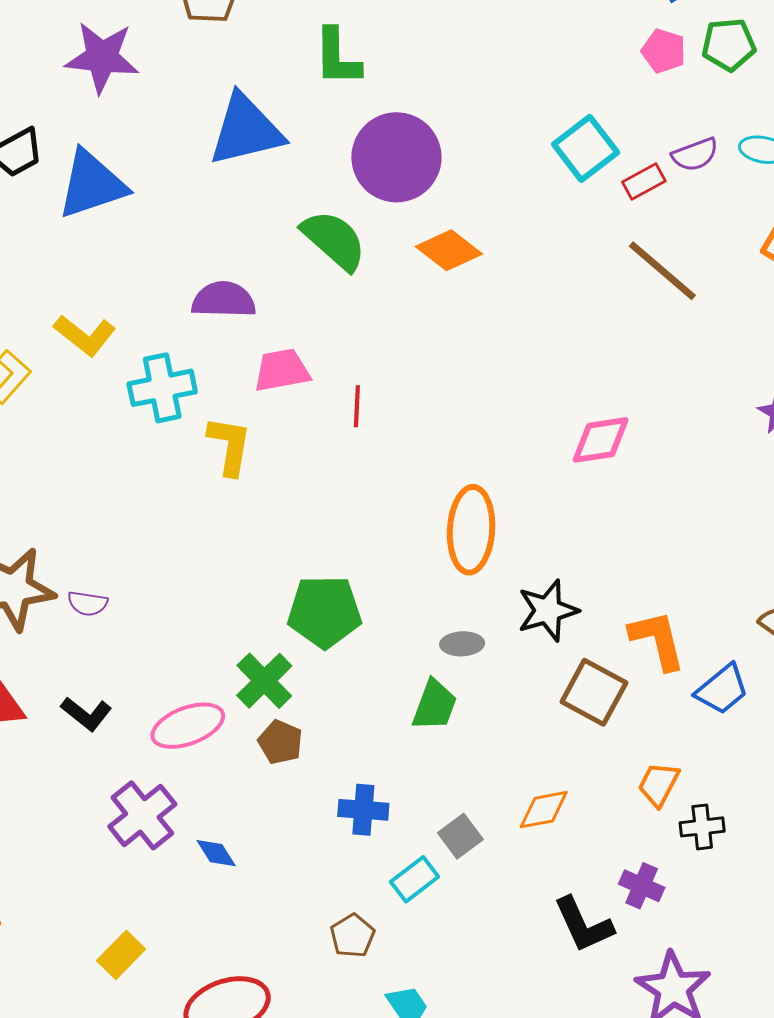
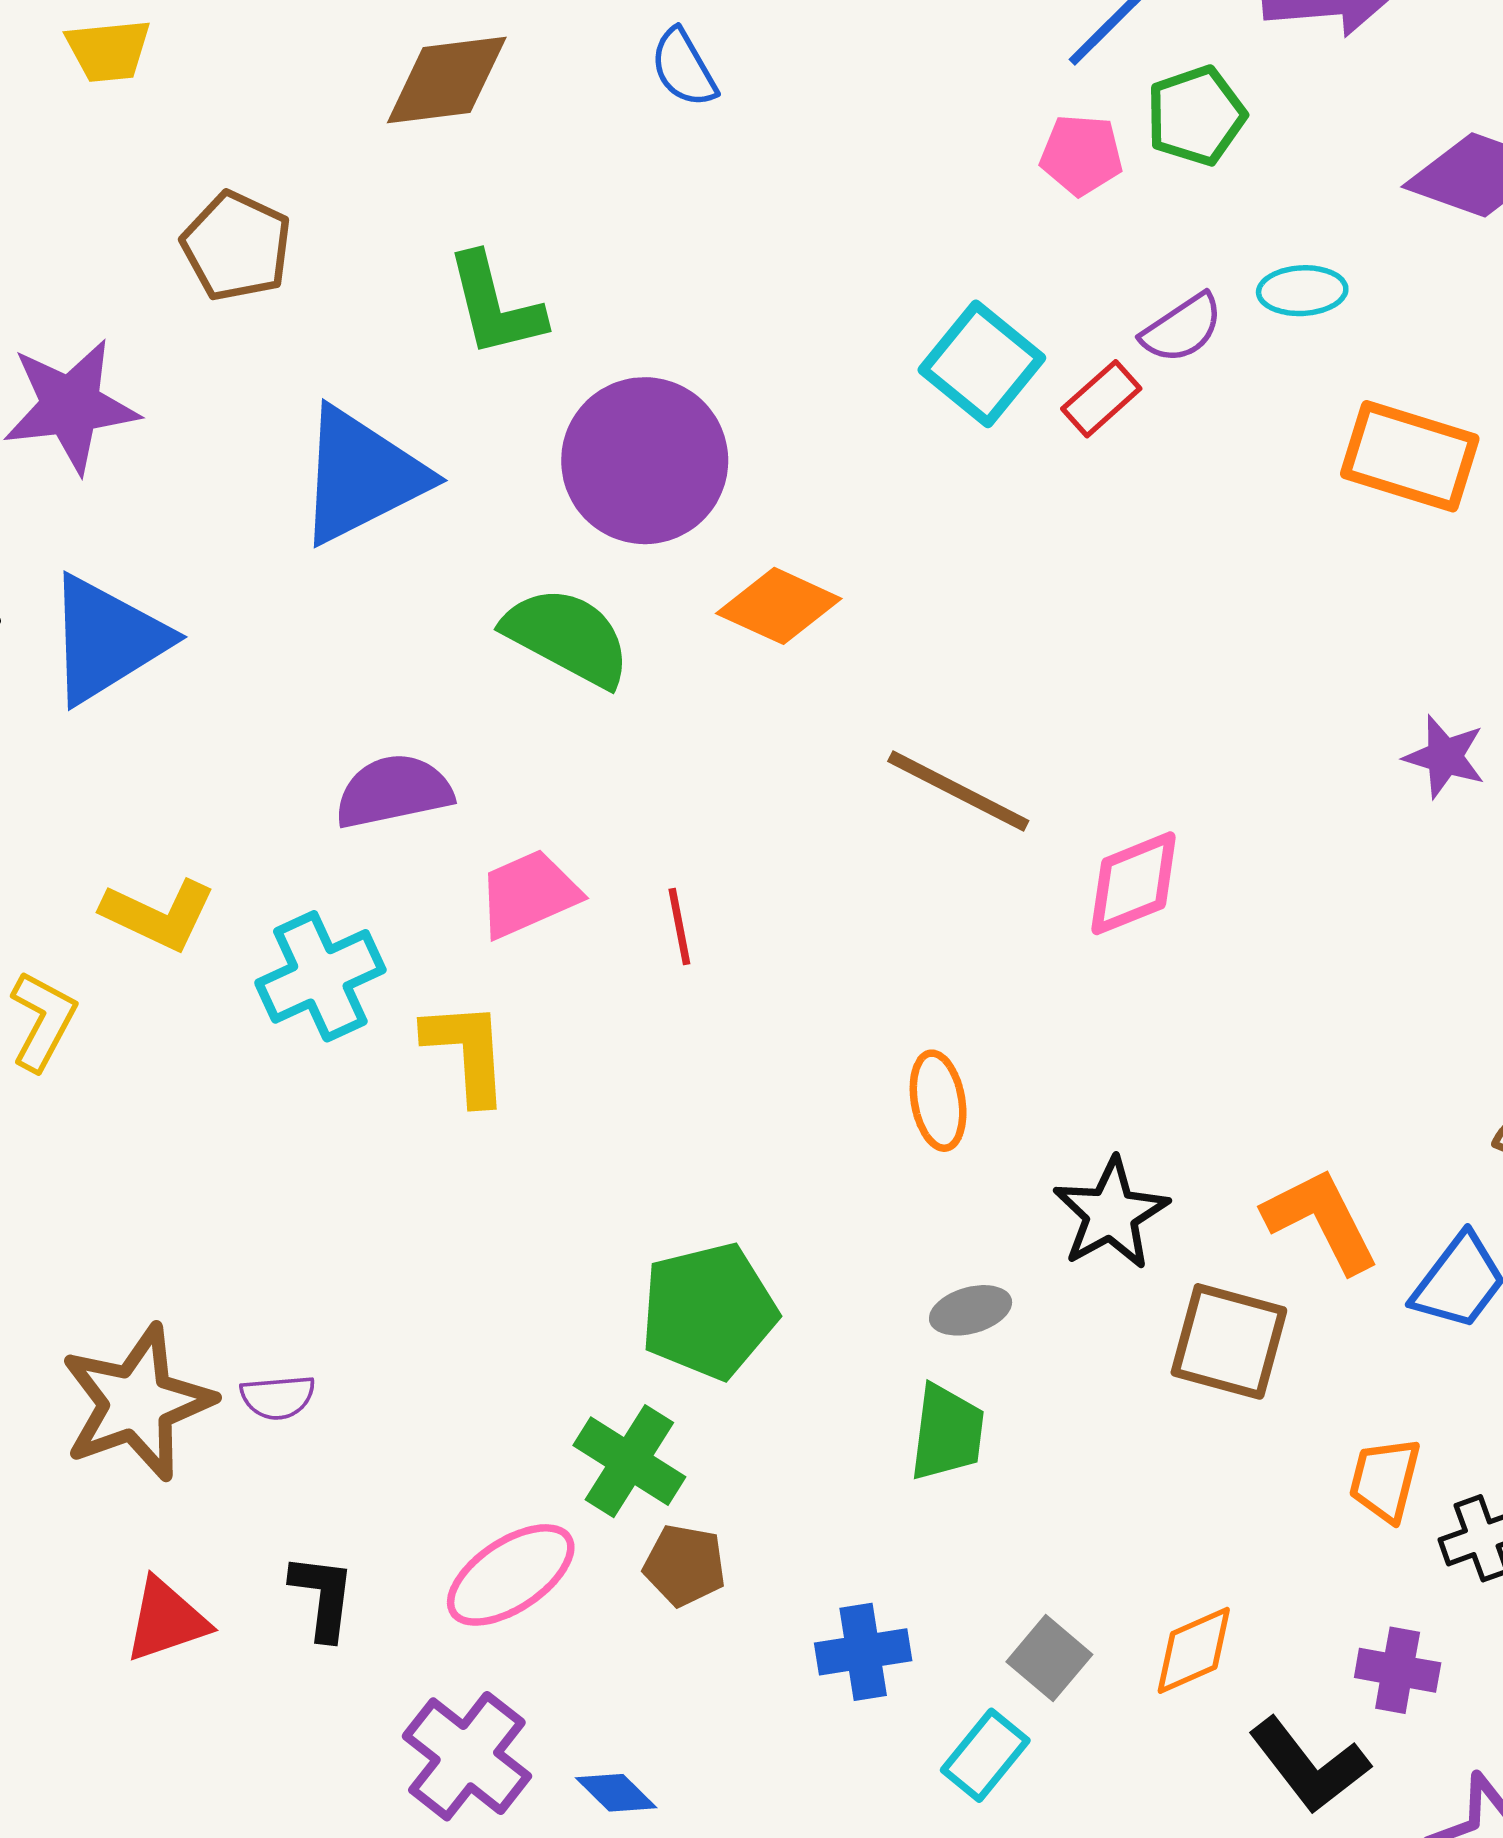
brown line: (662, 271) -> (958, 791), moved
orange ellipse: (471, 530) -> (938, 1101), size x0.6
black L-shape: (86, 714) -> (323, 1597), turned -108
orange diamond: (544, 810) -> (1194, 1650), moved

